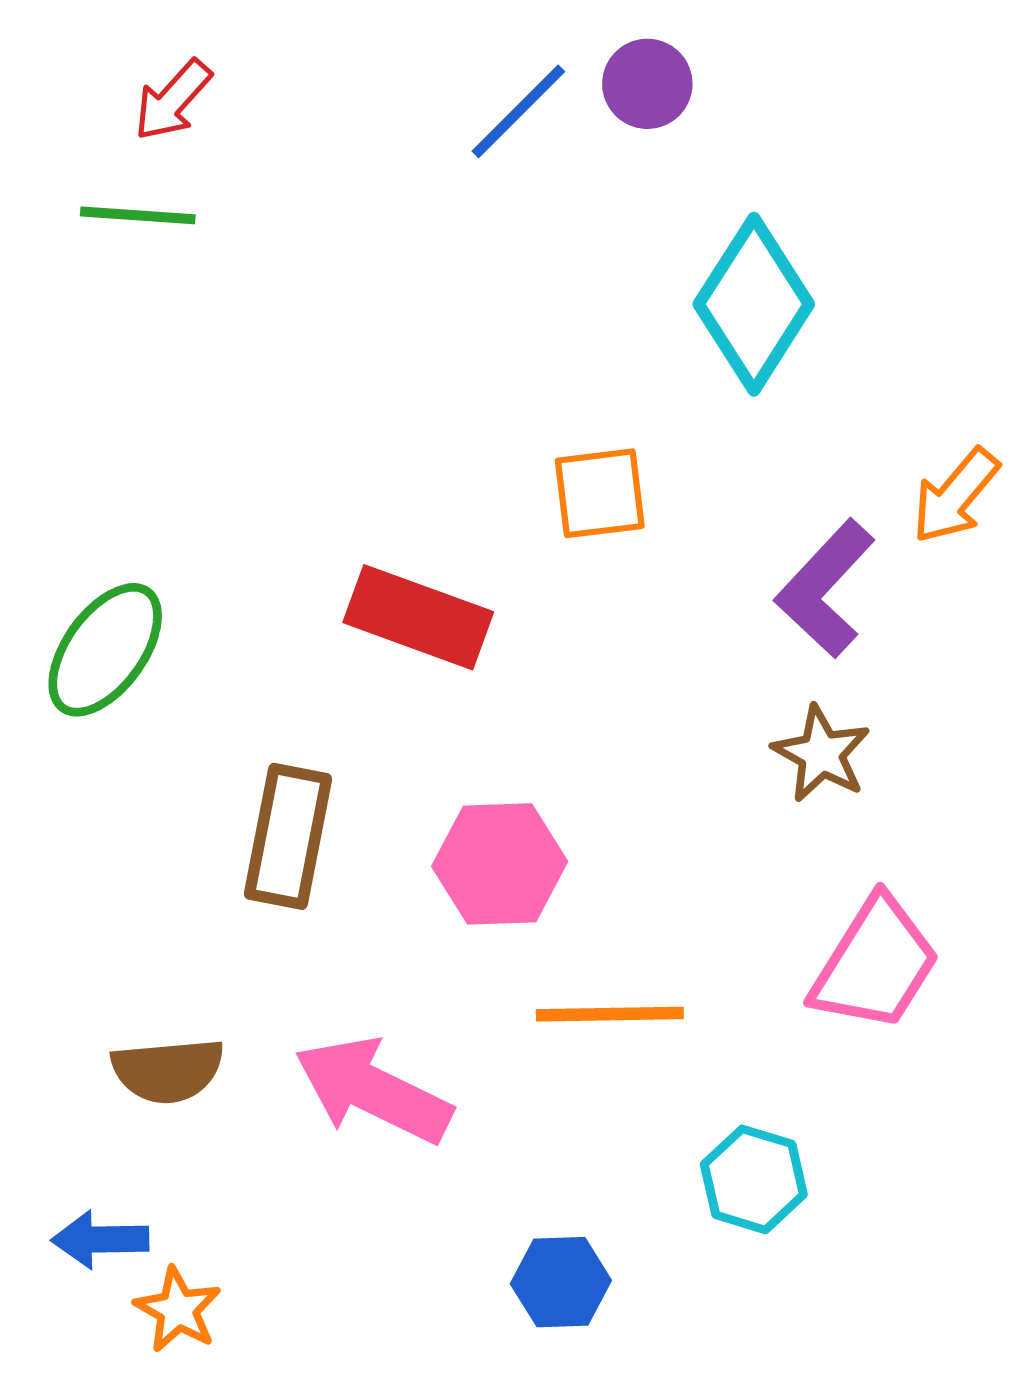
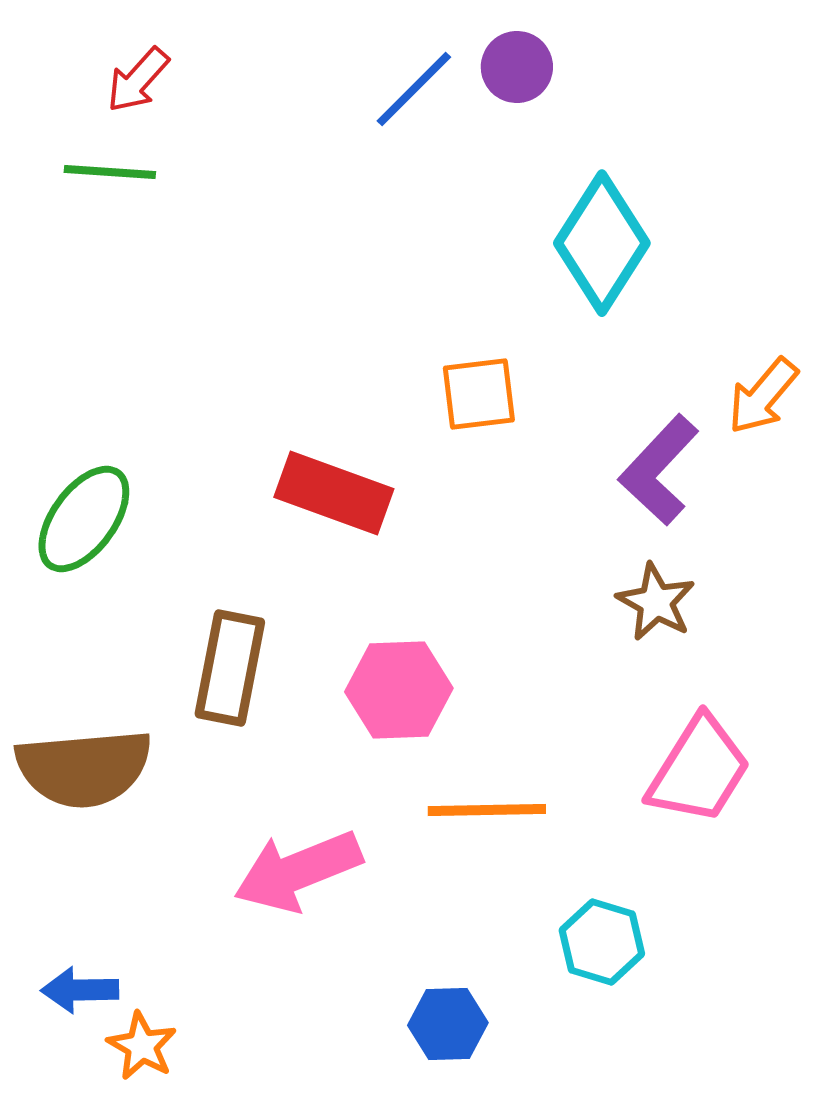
brown semicircle: (168, 1070) -> (84, 768), moved, size x1.5
pink arrow: (373, 1091) -> (298, 871), turned -48

